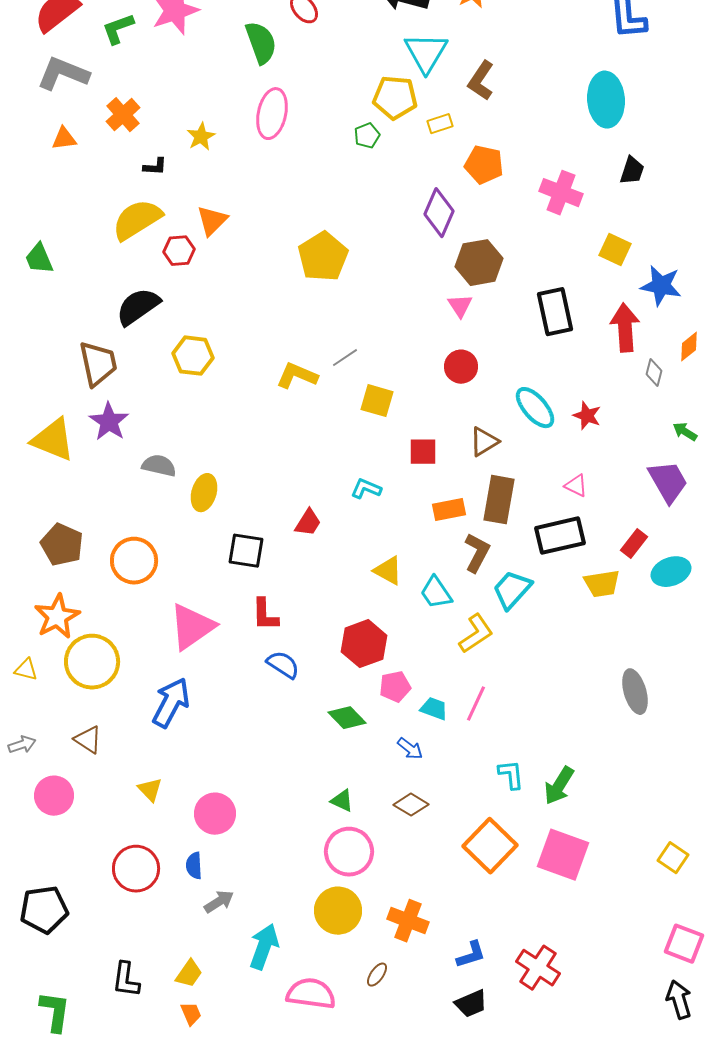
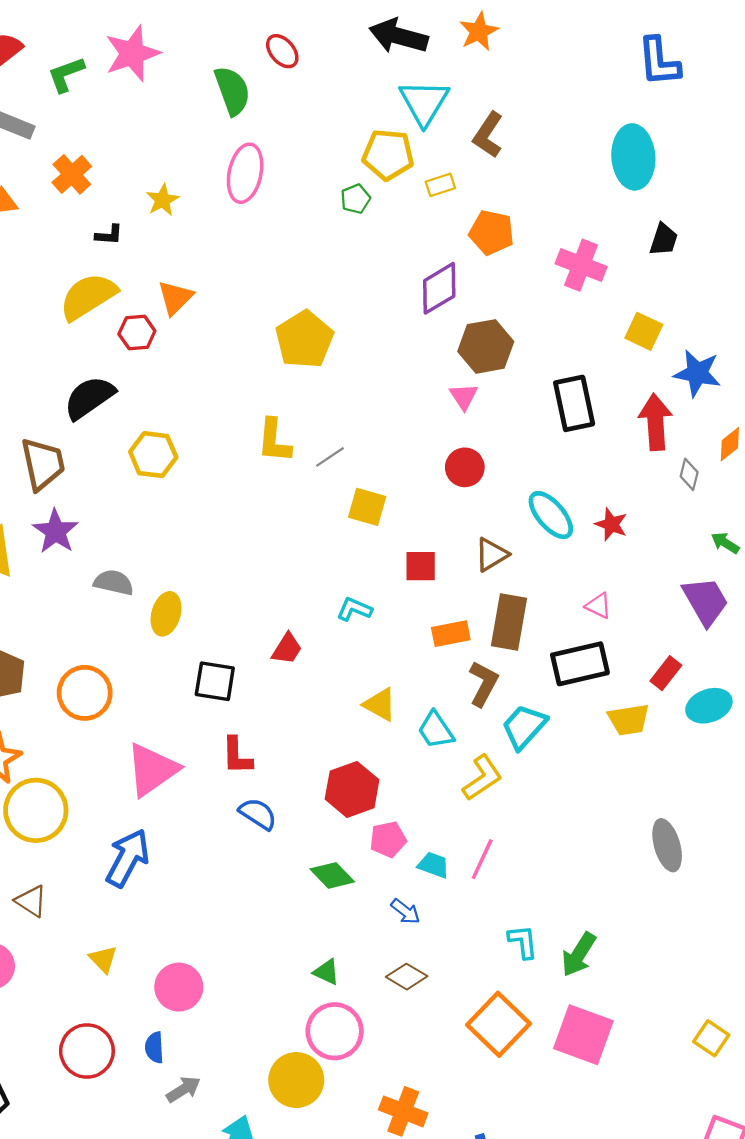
purple diamond: (439, 213) -> (439, 288), turned 36
yellow L-shape: (297, 376) -> (274, 441), moved, turned -108
yellow circle: (338, 911) -> (296, 1080), moved

